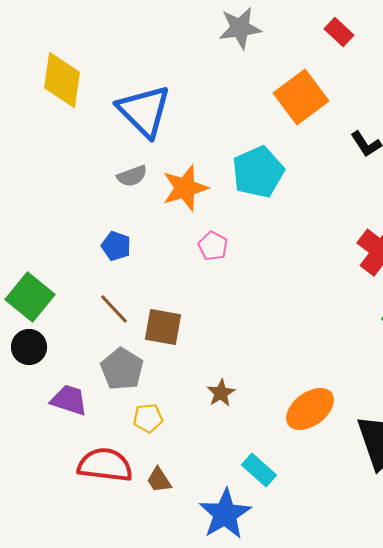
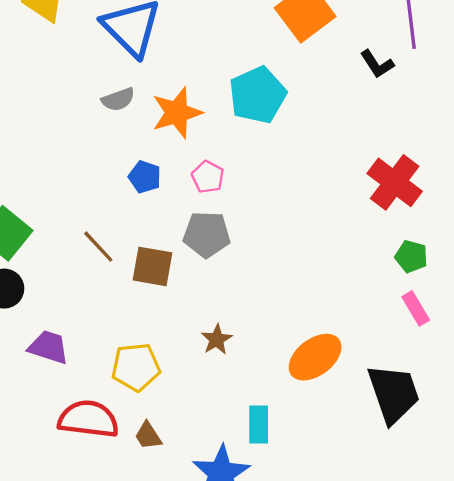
blue pentagon: (116, 246) -> (145, 177), moved
gray pentagon: (122, 369) -> (207, 234), moved, turned -30
yellow pentagon: (148, 418) -> (136, 367), size x1.5
cyan rectangle: (259, 470) -> (259, 425), turned 48

